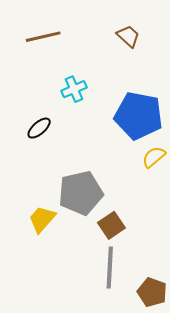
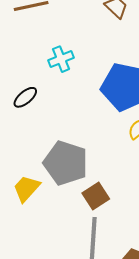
gray pentagon: (81, 193) -> (66, 163), turned 30

